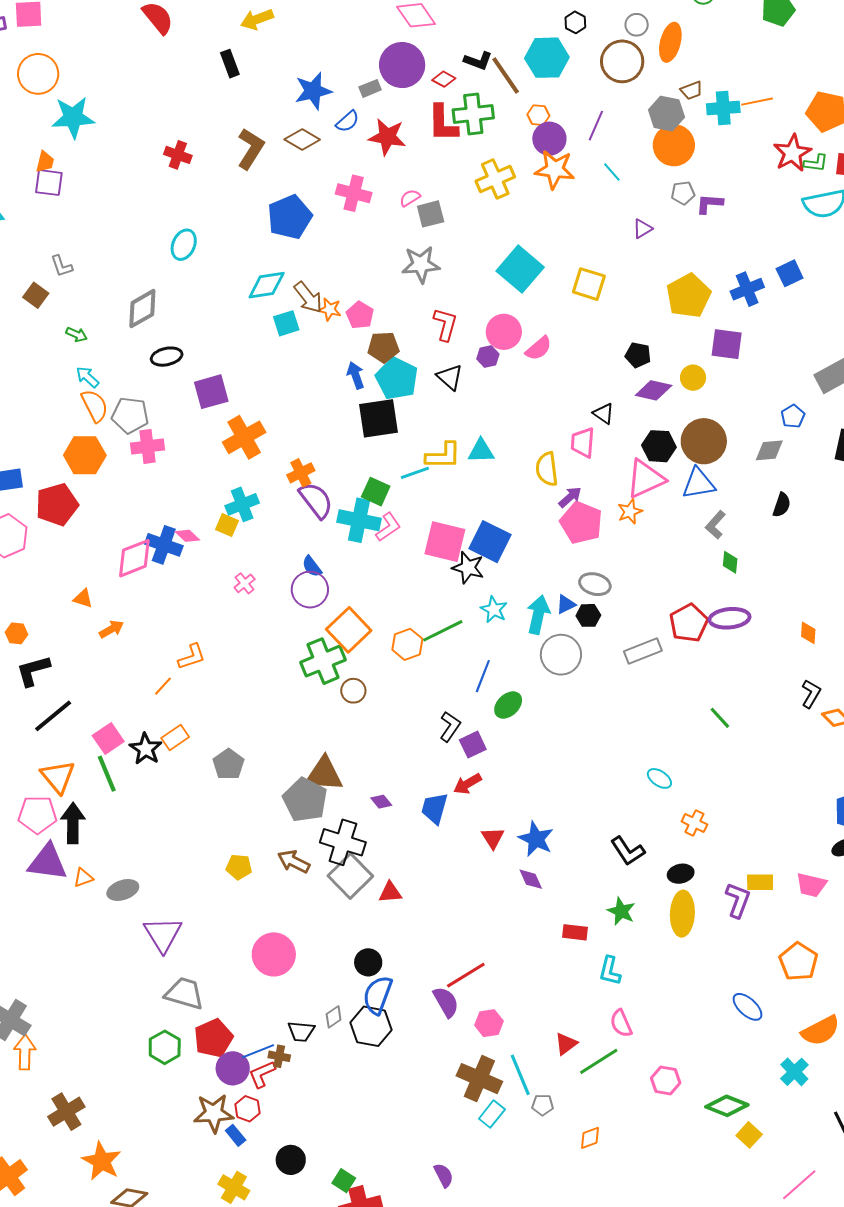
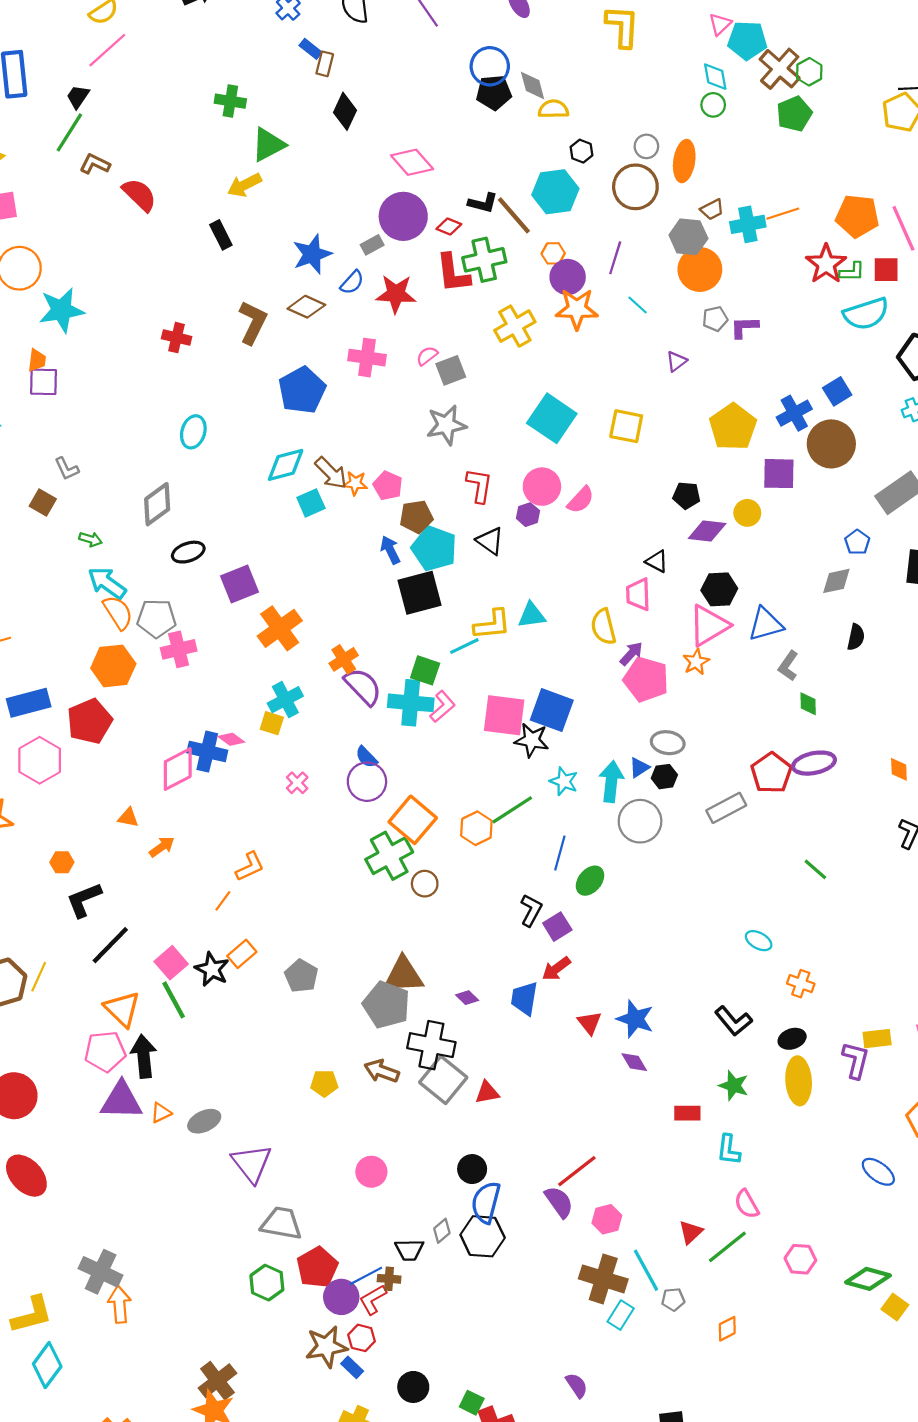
cyan arrow: (87, 377) -> (107, 583), size x1.5
brown circle: (704, 441) -> (831, 444), moved
pink circle: (274, 954) -> (371, 1172), size x0.7
brown cross: (66, 1112) -> (217, 1381), moved

